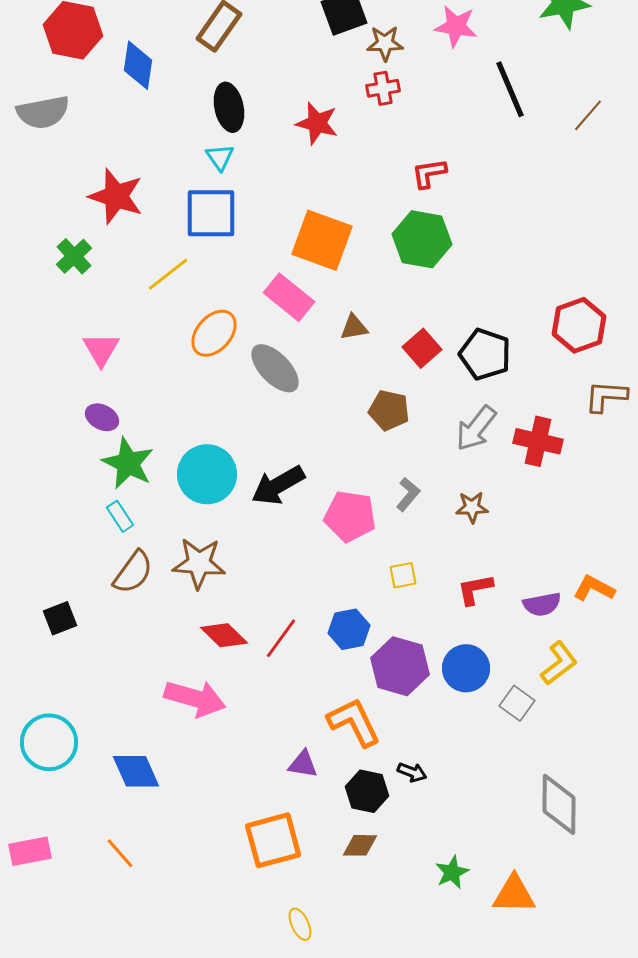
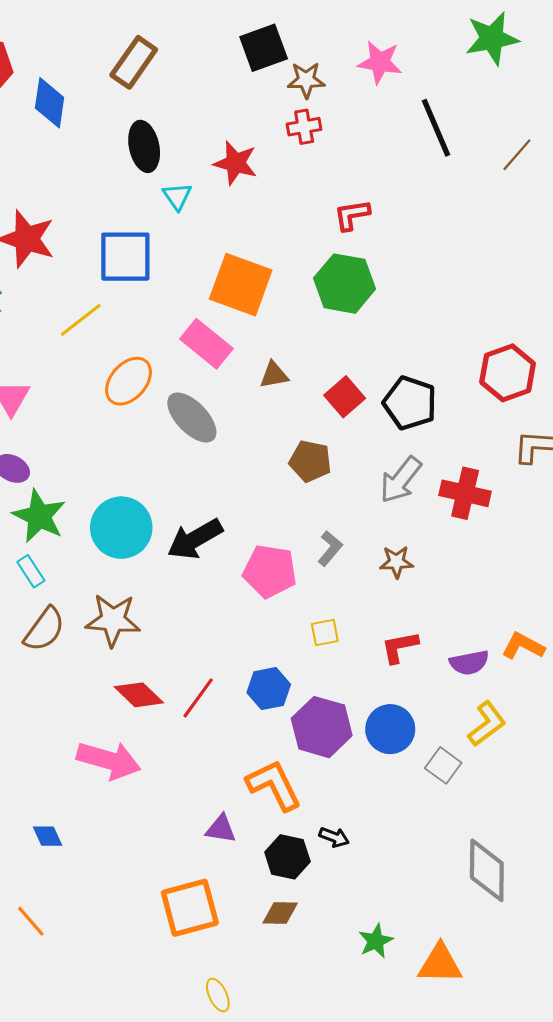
cyan triangle: (220, 157) -> (177, 196), moved
blue diamond: (136, 771) -> (47, 836), size x0.6

